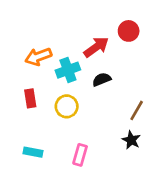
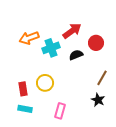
red circle: (129, 31) -> (96, 43), moved
red rectangle: (30, 98) -> (23, 89), moved
yellow circle: (67, 106) -> (45, 83), moved

